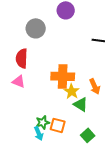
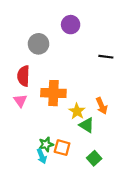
orange cross: (63, 76) -> (53, 93), moved
pink triangle: (19, 81) -> (20, 101), turned 32

